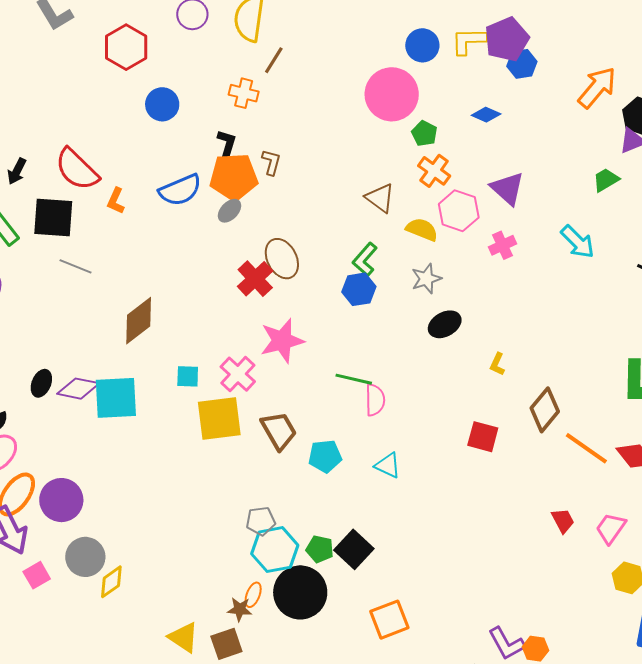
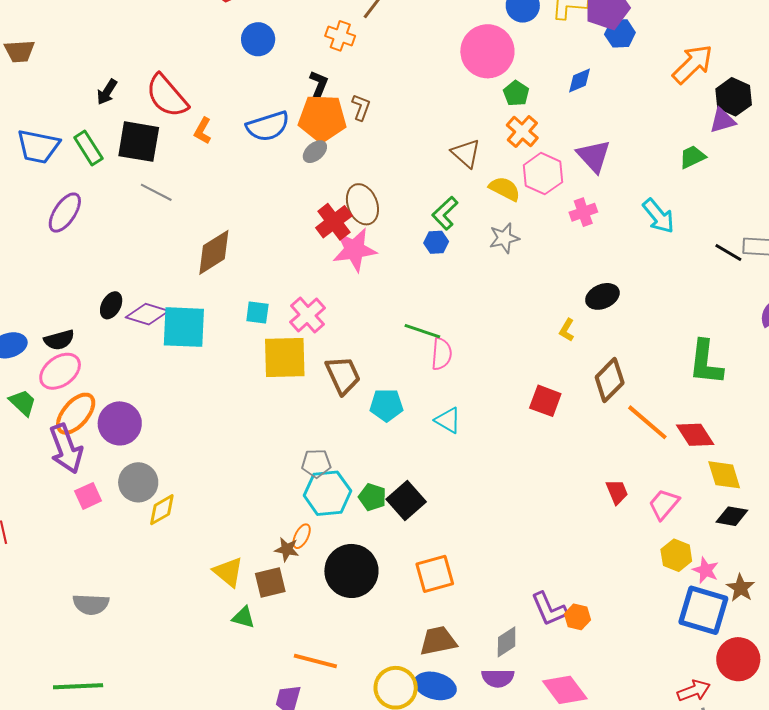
blue diamond: (486, 115) -> (579, 81), turned -52
blue hexagon: (359, 289) -> (436, 242), size x0.7
black ellipse: (445, 324) -> (602, 296), moved
pink star: (282, 341) -> (354, 250), moved
black circle: (300, 592) -> (351, 571), moved

